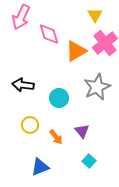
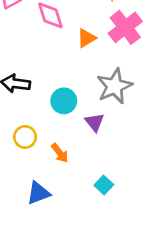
orange triangle: (76, 51) -> (86, 38), size x0.7
purple triangle: (82, 131) -> (94, 122), moved

